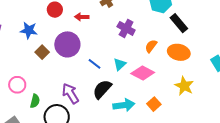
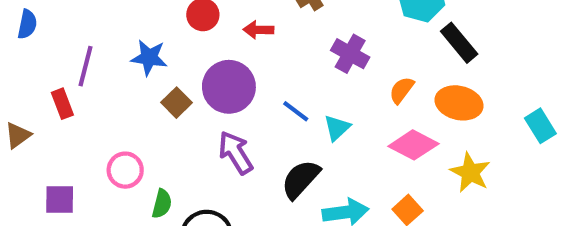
blue line: (95, 64) -> (296, 111), moved
pink diamond: (143, 73) -> (413, 145), moved
purple arrow: (70, 93) -> (236, 153), moved

